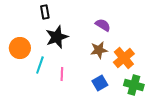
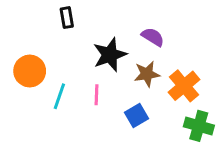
black star: (57, 37) -> (110, 55), moved
pink line: (62, 74) -> (96, 95), moved
blue square: (100, 83) -> (137, 116), moved

